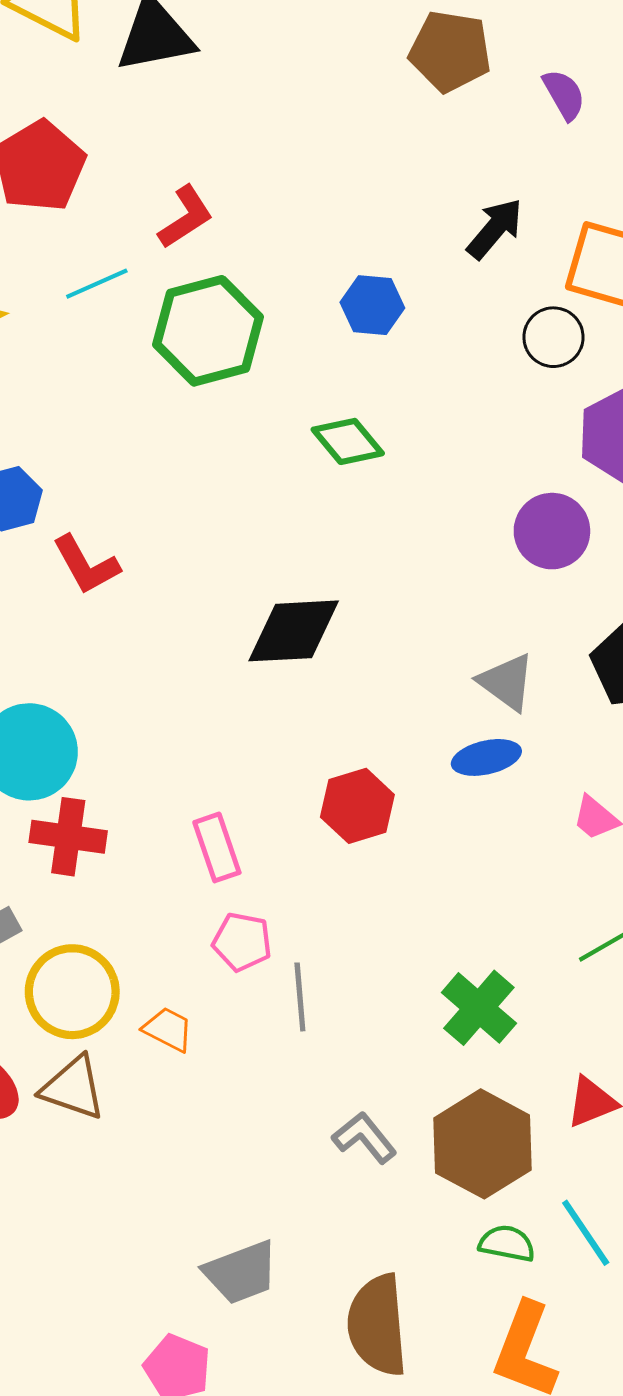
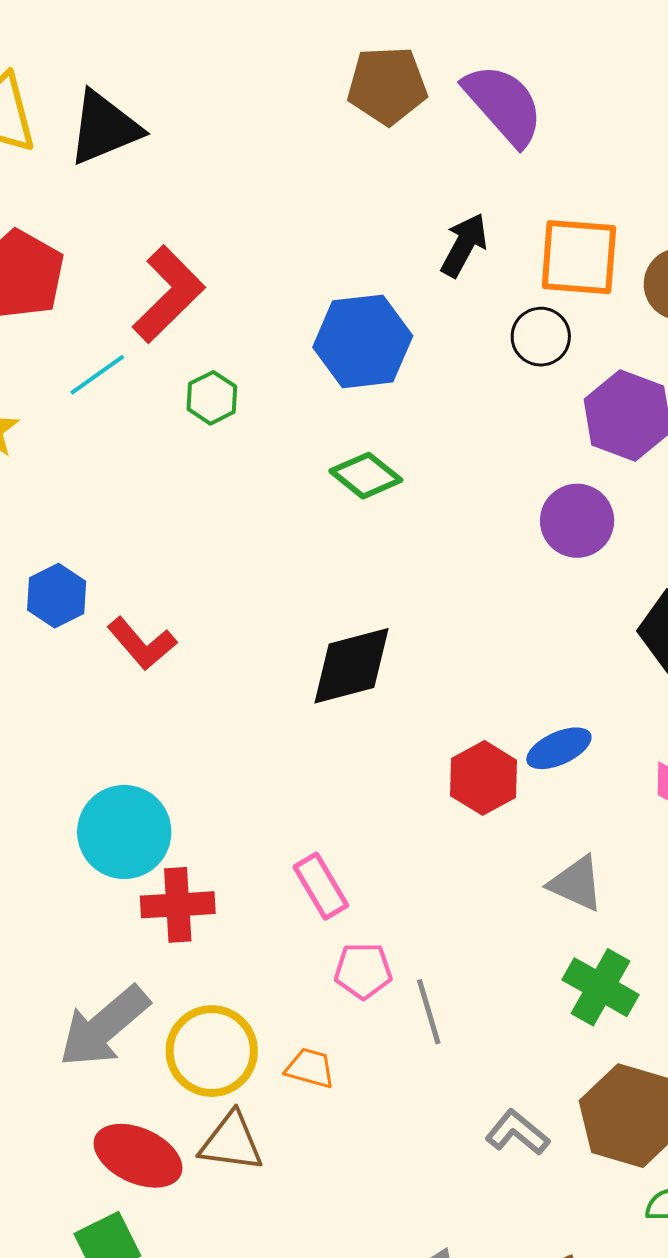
purple semicircle: (564, 95) -> (504, 104), size x1.8
red L-shape: (186, 217) -> (168, 294), size x1.5
blue hexagon: (372, 305) -> (363, 341), size x1.6
green hexagon: (208, 331) -> (212, 398), size x0.5
gray triangle: (506, 682) -> (576, 883), moved
red hexagon: (357, 806) -> (484, 778), moved

